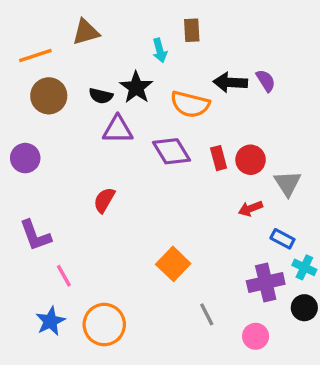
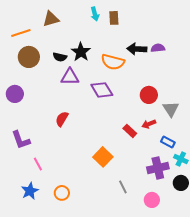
cyan arrow: (160, 50) -> (95, 14), moved
purple semicircle: (266, 81) -> (158, 48), turned -64
red rectangle: (219, 158) -> (130, 131), moved, turned -32
orange circle: (104, 325) -> (62, 193), size x0.6

